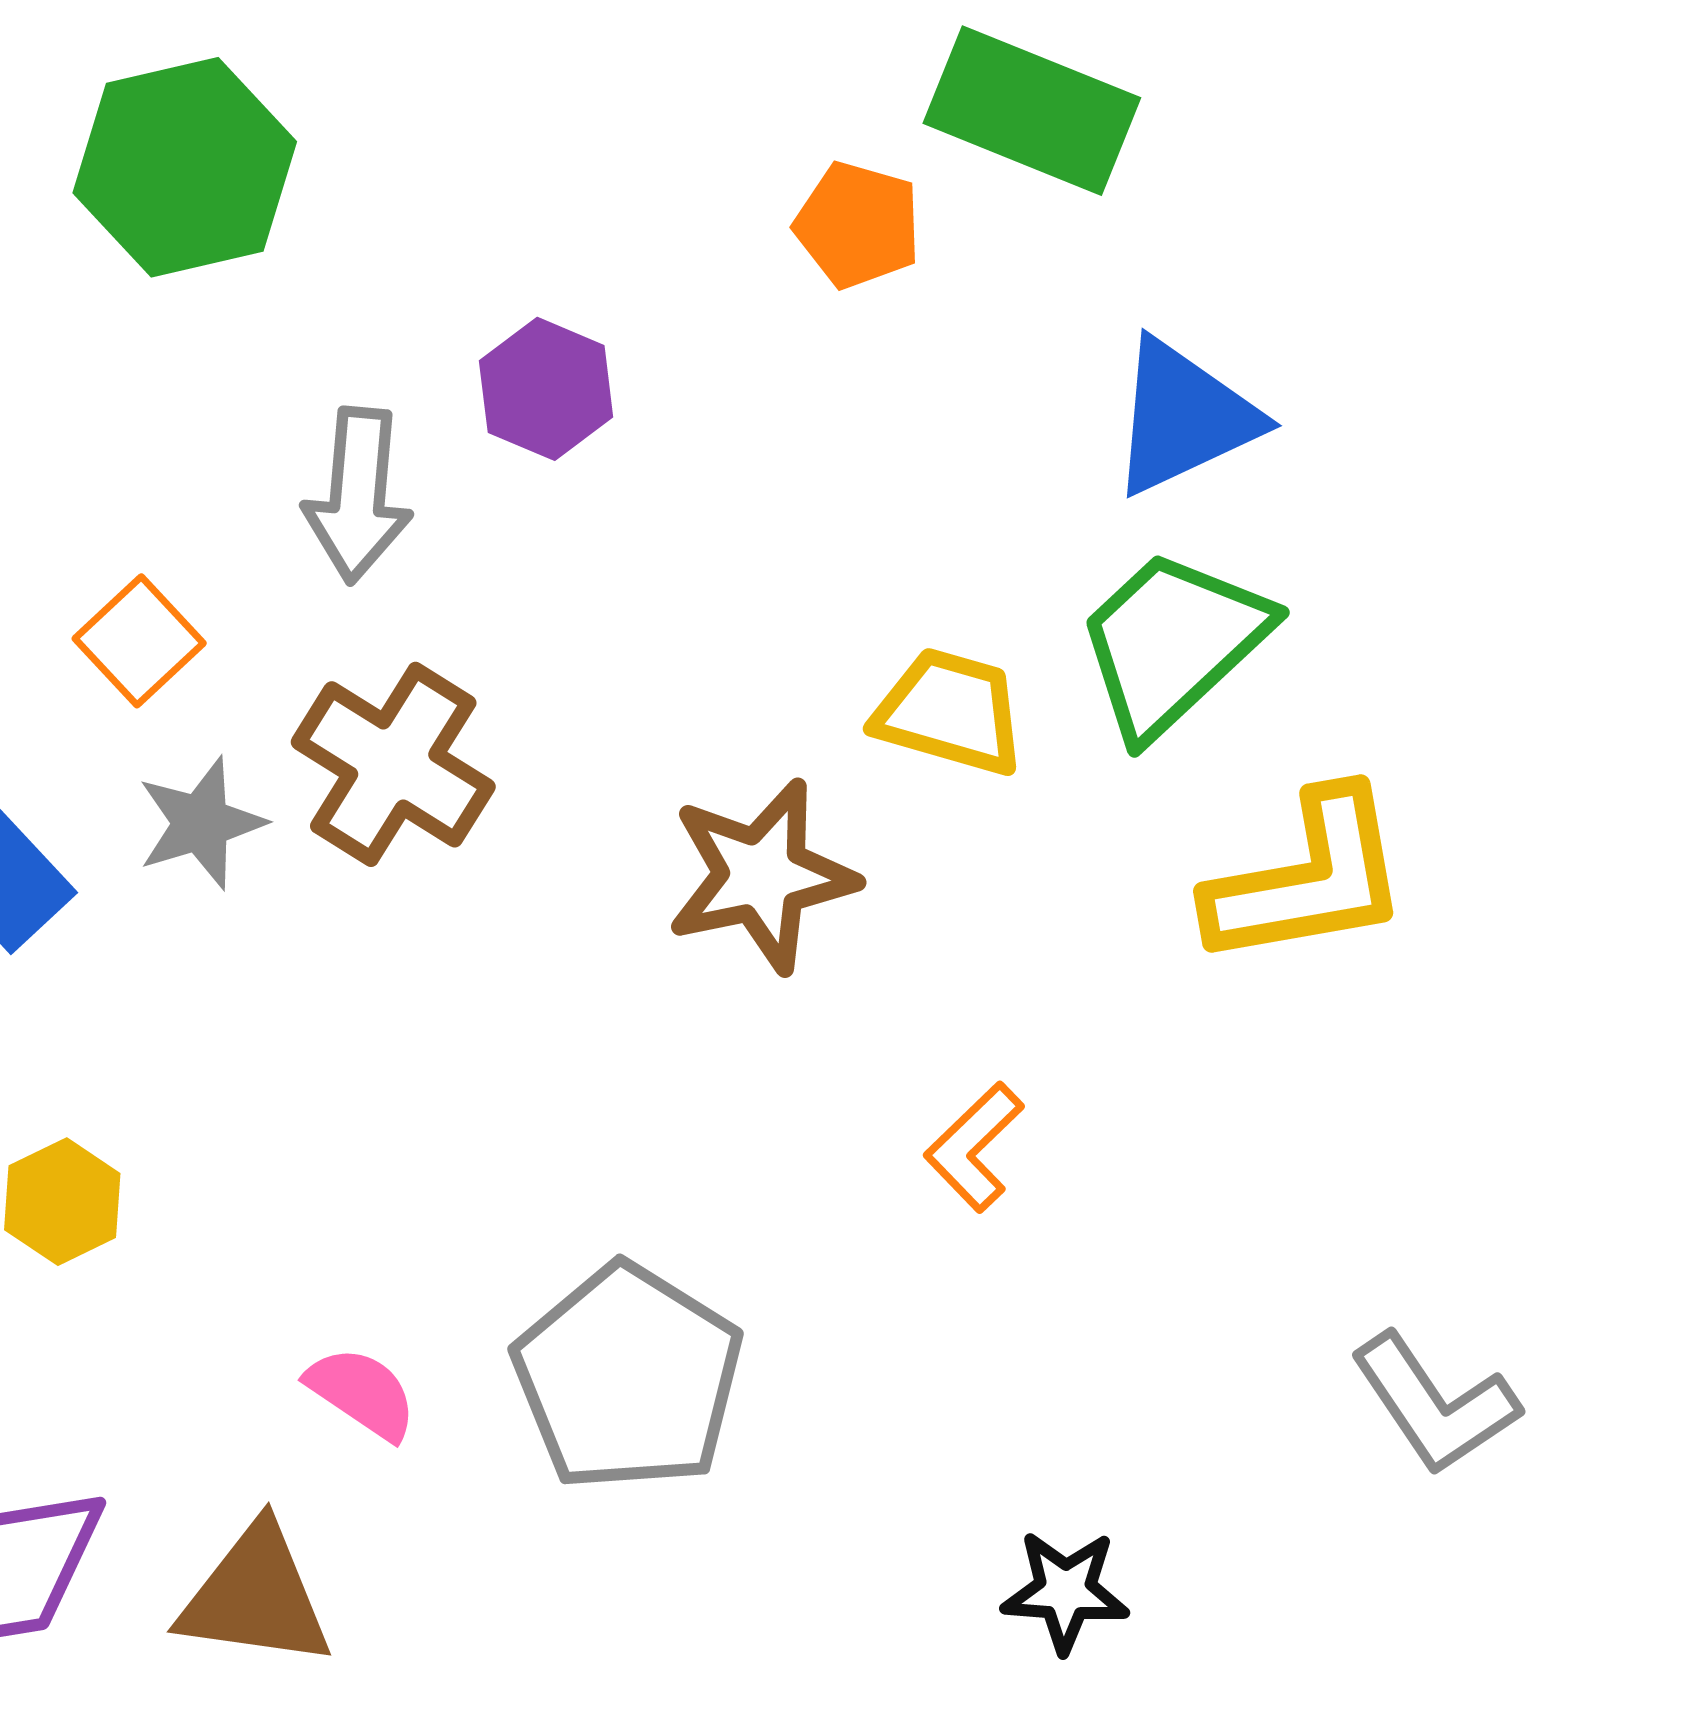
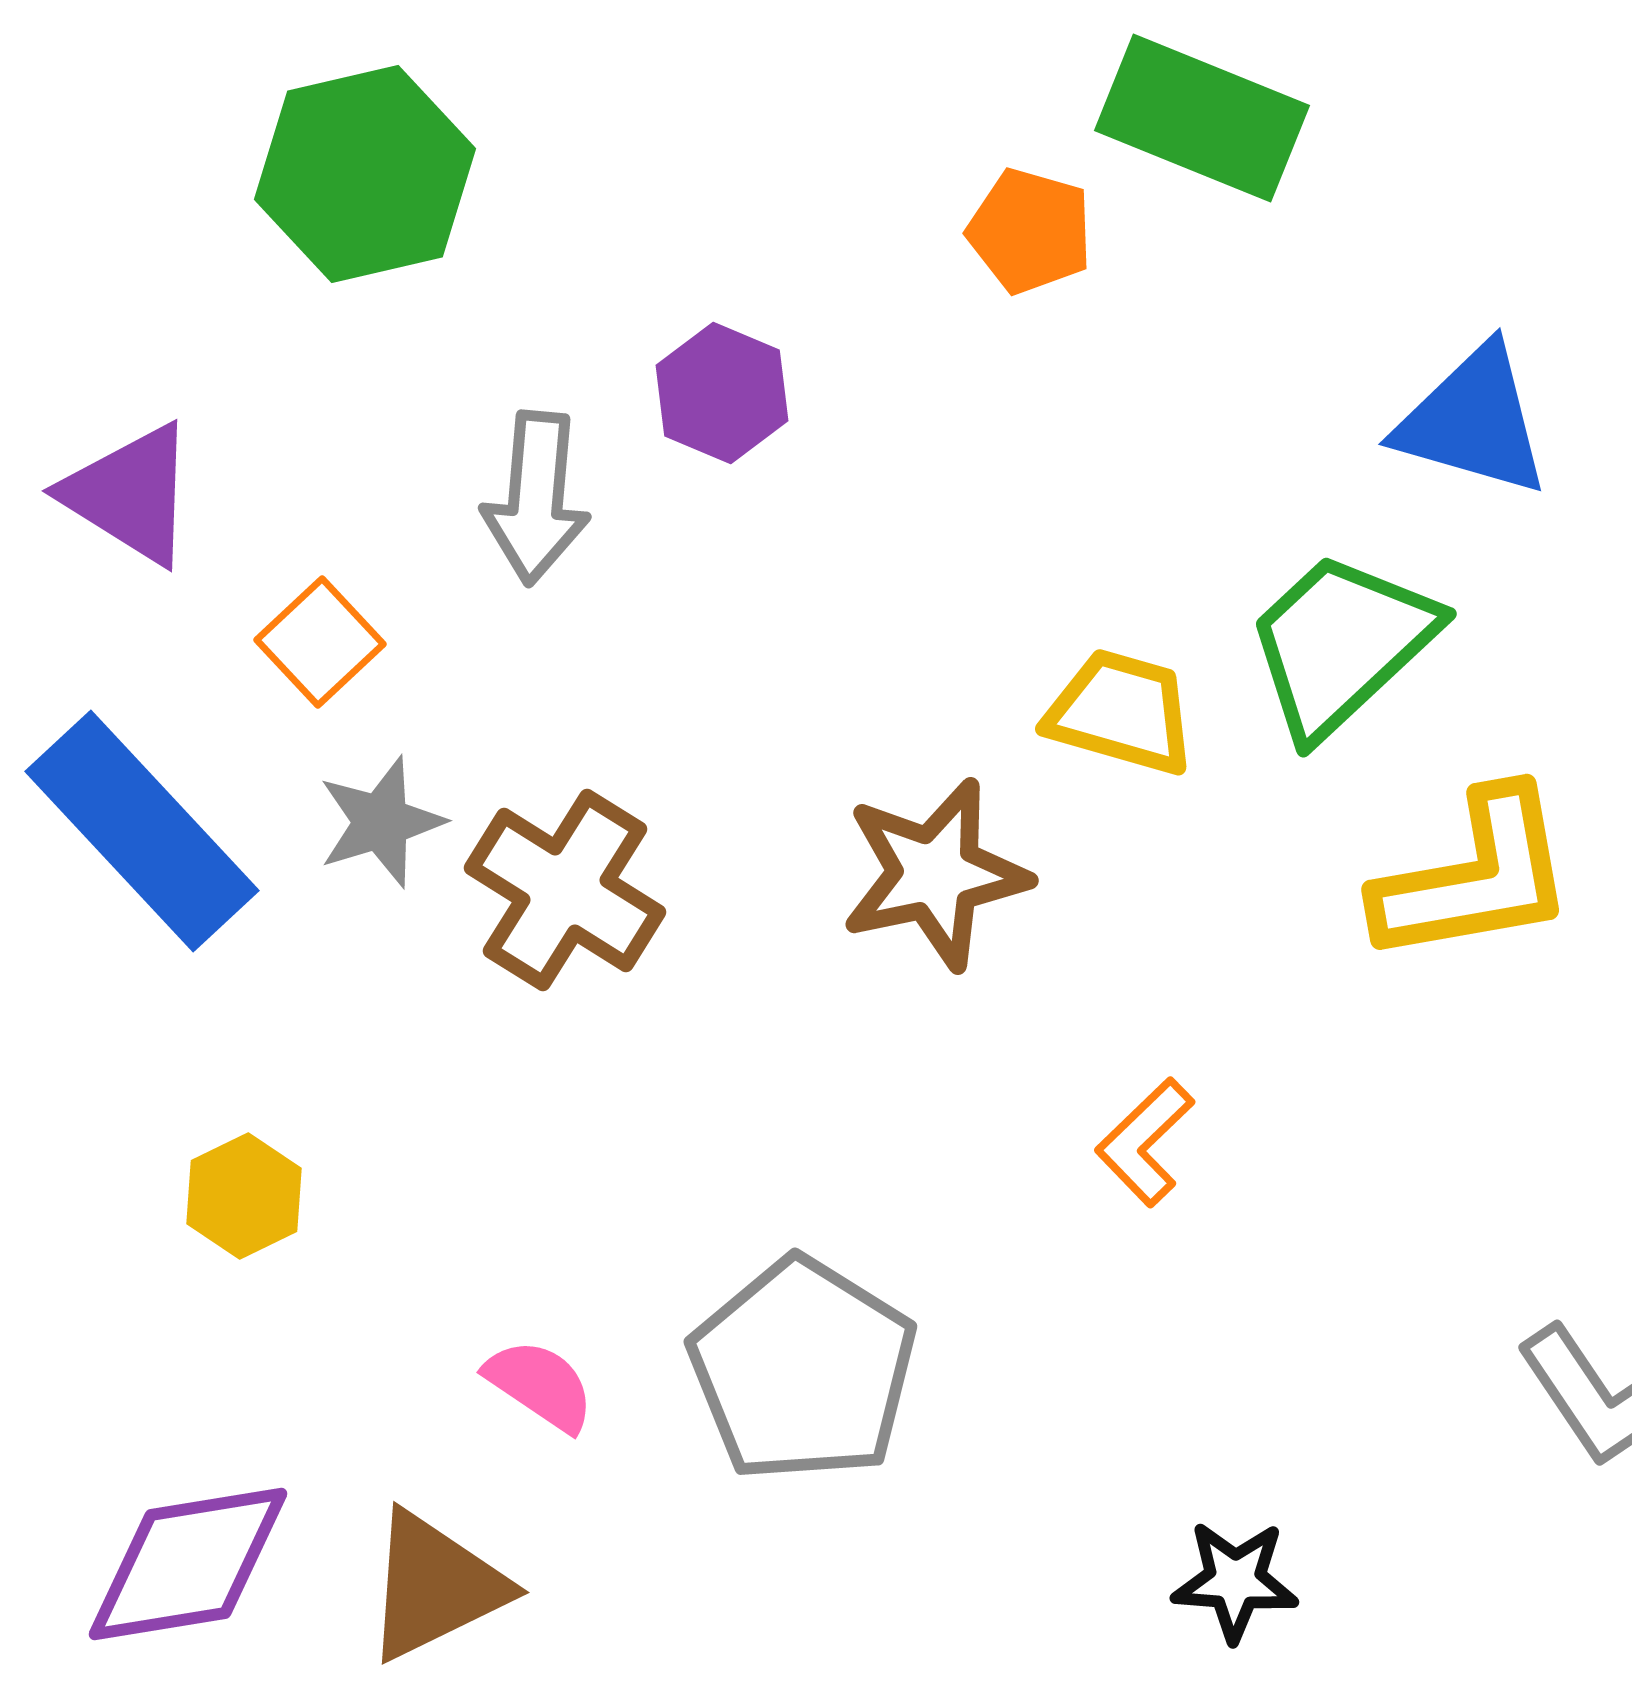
blue triangle: (1184, 417) -> (1473, 421), moved, turned 41
brown cross: (393, 764) -> (565, 890), moved
brown triangle: (256, 1596) -> (435, 1586), turned -34

